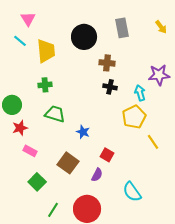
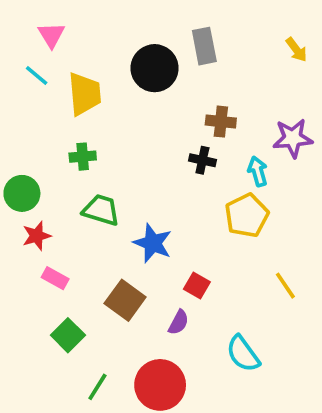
gray rectangle: (122, 28) -> (204, 46), moved
brown cross: (107, 63) -> (221, 122), moved
blue star: (83, 132) -> (153, 243), size x1.5
yellow line: (153, 142) -> (285, 286), moved

